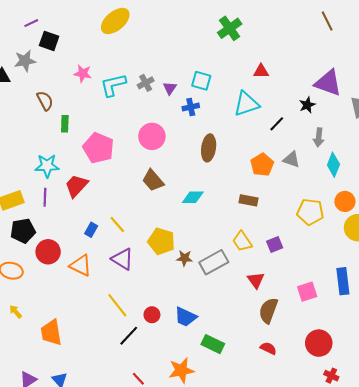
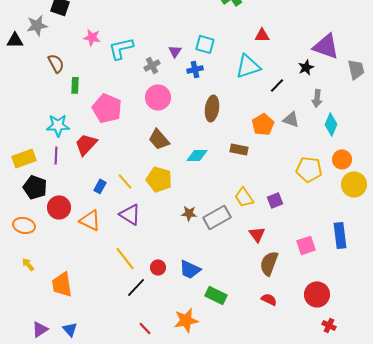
gray cross: (146, 83) -> (152, 65), moved
brown rectangle: (248, 200) -> (239, 149), moved
black pentagon: (23, 231) -> (35, 187), turned 30
yellow pentagon: (161, 241) -> (159, 179), moved

